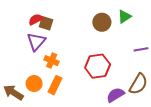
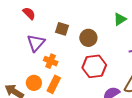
red semicircle: (36, 19) -> (29, 13), moved, turned 72
brown circle: (102, 22) -> (88, 38), moved
brown square: (46, 23) -> (62, 29), moved

